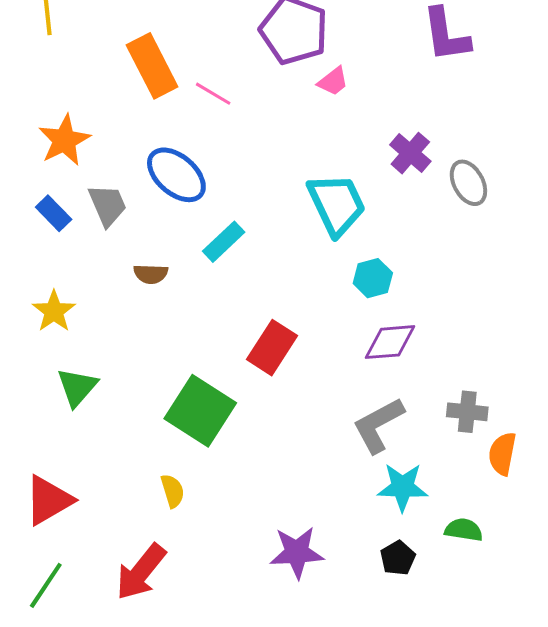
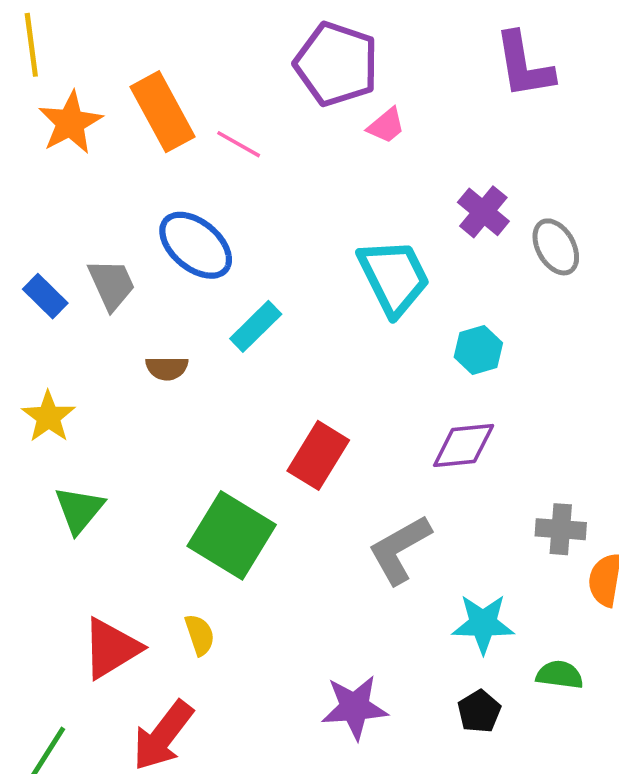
orange star: (64, 140) -> (70, 123), moved
cyan hexagon: (373, 278) -> (478, 350), moved
gray L-shape: (378, 425) -> (400, 549), moved
red triangle: (49, 500) -> (111, 648), moved

